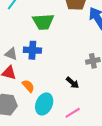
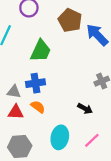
green trapezoid: (43, 22) -> (41, 51), turned -50
orange semicircle: (28, 86) -> (38, 107), moved

